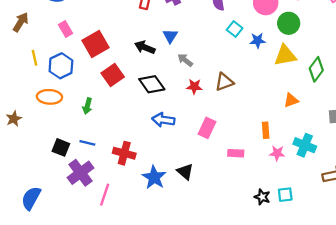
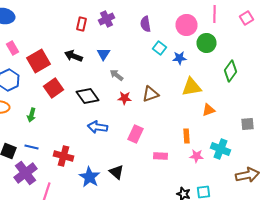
black arrow: (145, 47) -> (74, 56), moved
yellow triangle: (285, 55) -> (192, 87), moved
green diamond: (316, 69) -> (230, 71), moved

